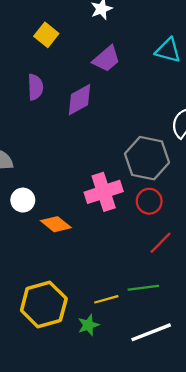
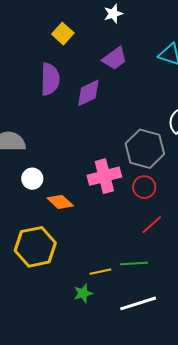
purple semicircle: (35, 87) -> (50, 79), size x1.4
yellow hexagon: (44, 304) -> (35, 247), moved

